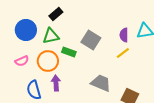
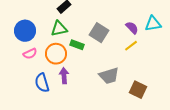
blue circle: (26, 30) -> (25, 31), moved
purple semicircle: (124, 35) -> (132, 28), turned 136
gray trapezoid: (101, 83) -> (109, 76), turned 140

